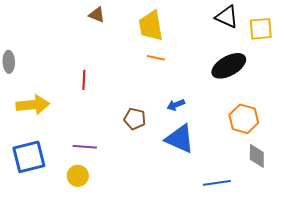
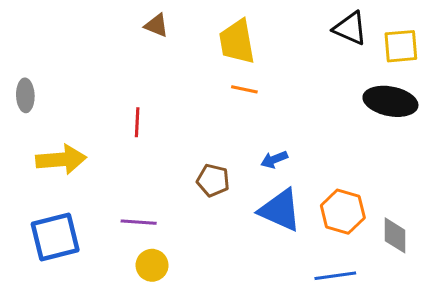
black ellipse: (229, 66) -> (390, 101), moved, turned 40
orange hexagon: (244, 119) -> (343, 212), moved
yellow circle: (78, 176) -> (152, 265), moved

